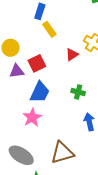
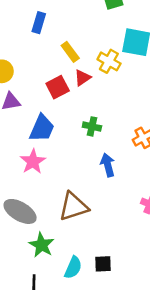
yellow rectangle: (49, 29) -> (70, 52), moved
red square: (37, 63) -> (58, 87), moved

